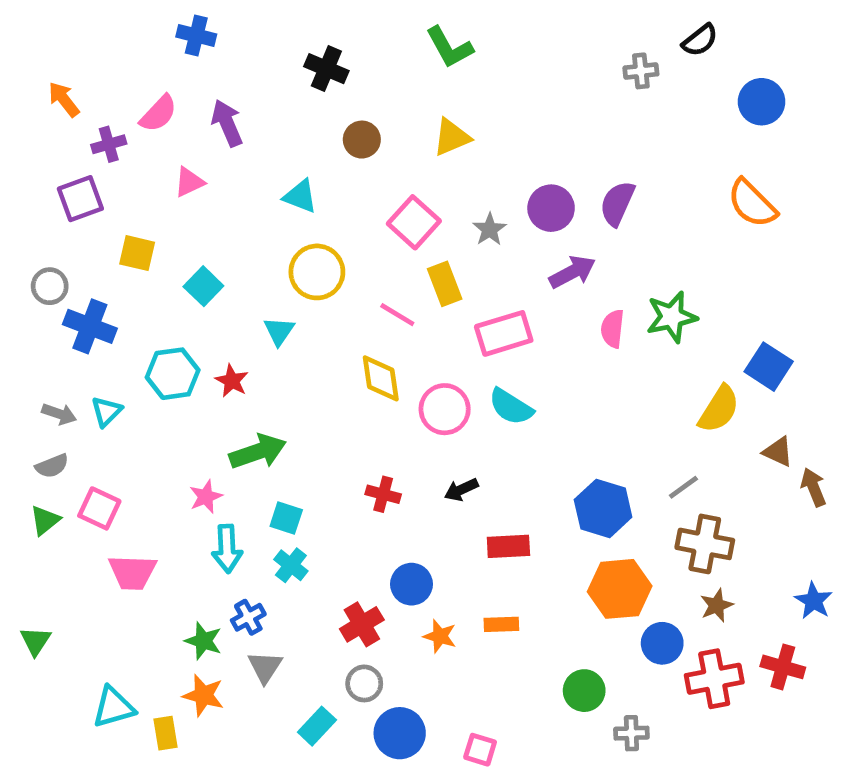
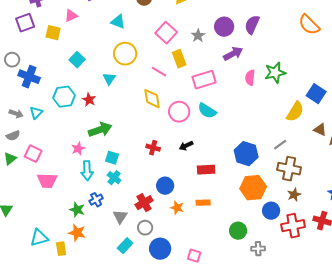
yellow square: (137, 253) -> (53, 33), moved
gray triangle: (265, 667) -> (120, 217), moved

